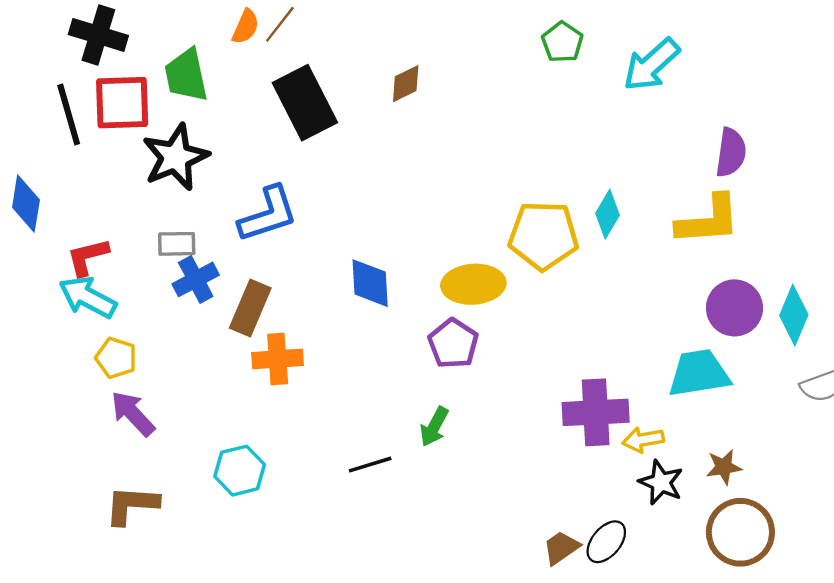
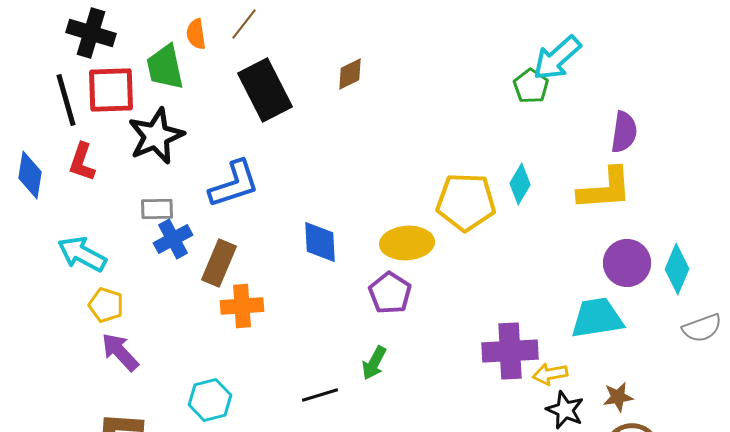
orange semicircle: (246, 27) -> (196, 34), moved, turned 148
green pentagon: (562, 42) -> (531, 86), moved
red L-shape: (88, 257) -> (82, 162), moved, turned -57

